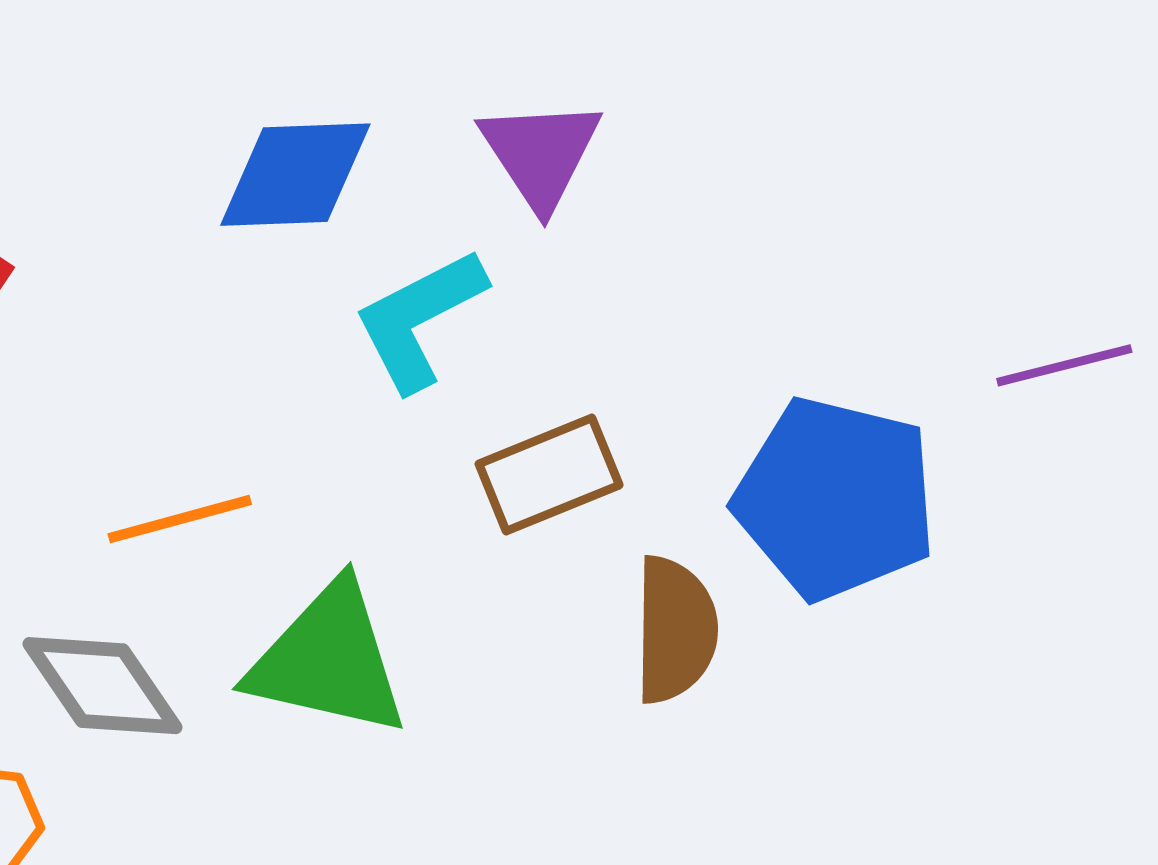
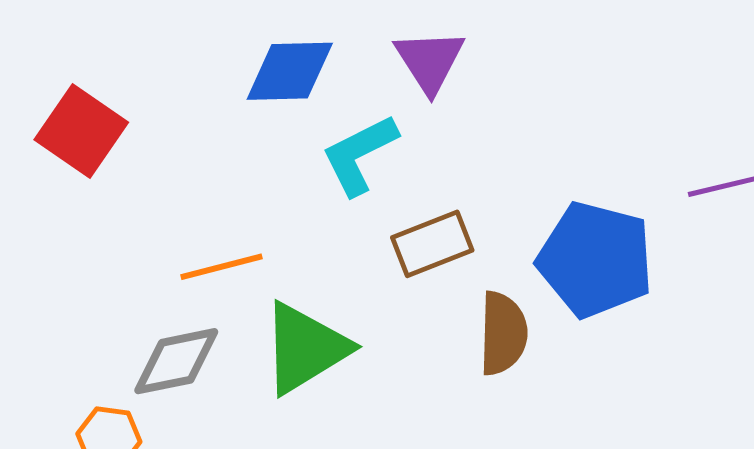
green triangle: (328, 660) -> (305, 348), turned -45
gray diamond: (103, 686) -> (176, 361), turned -68

